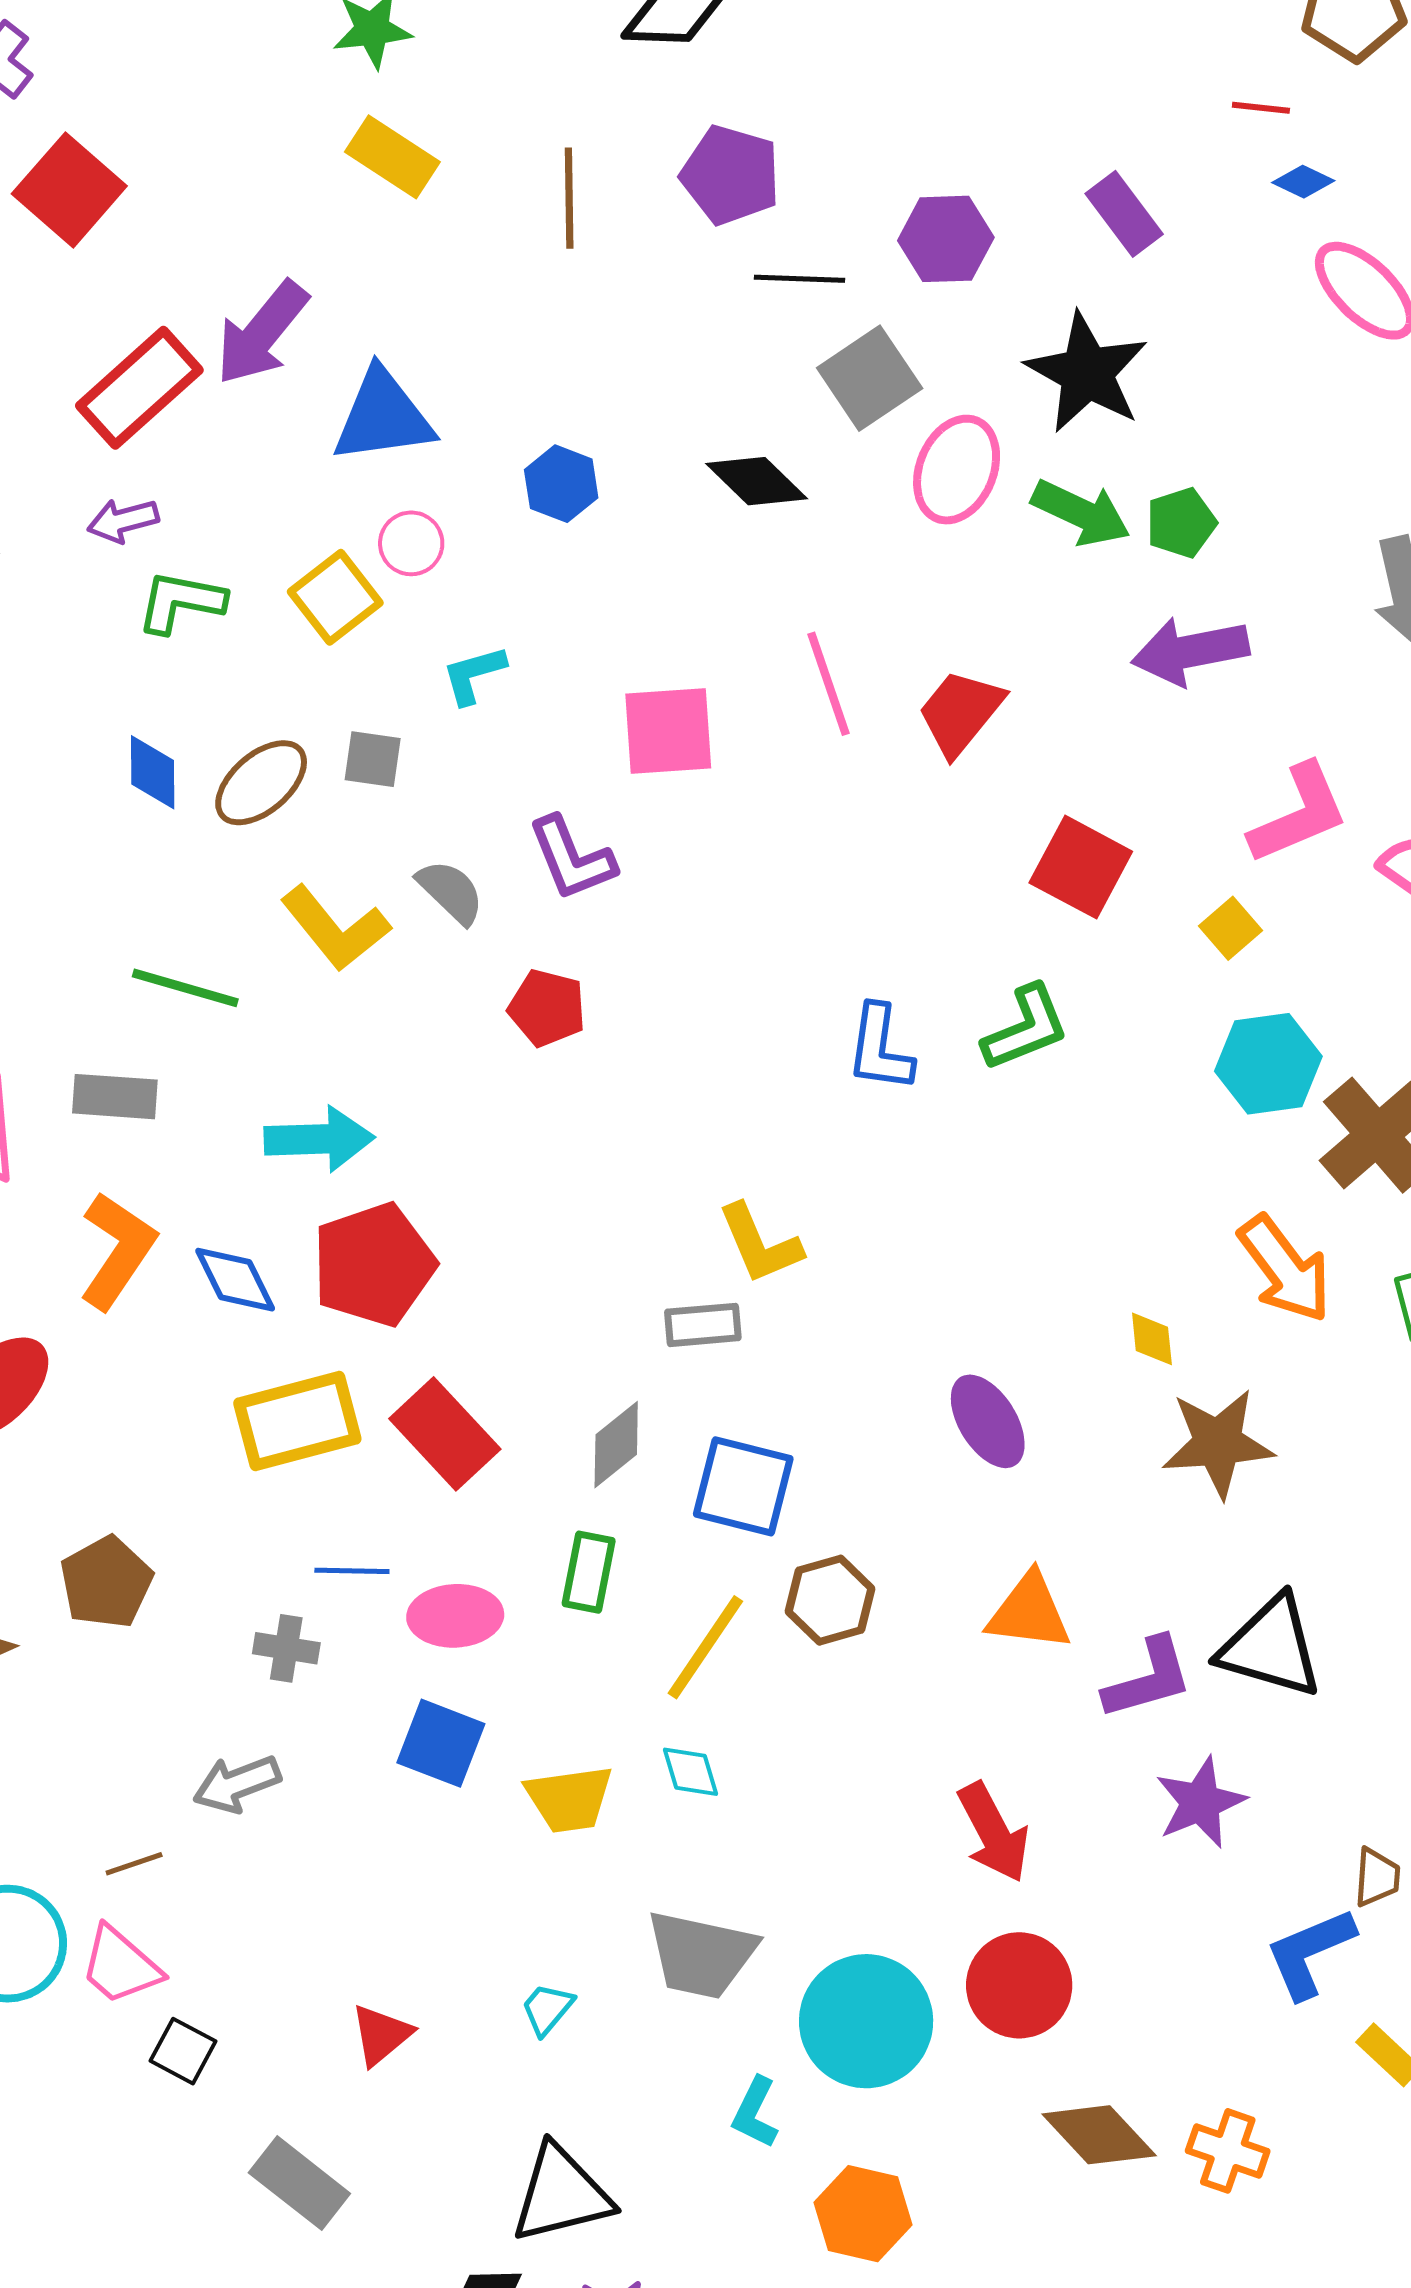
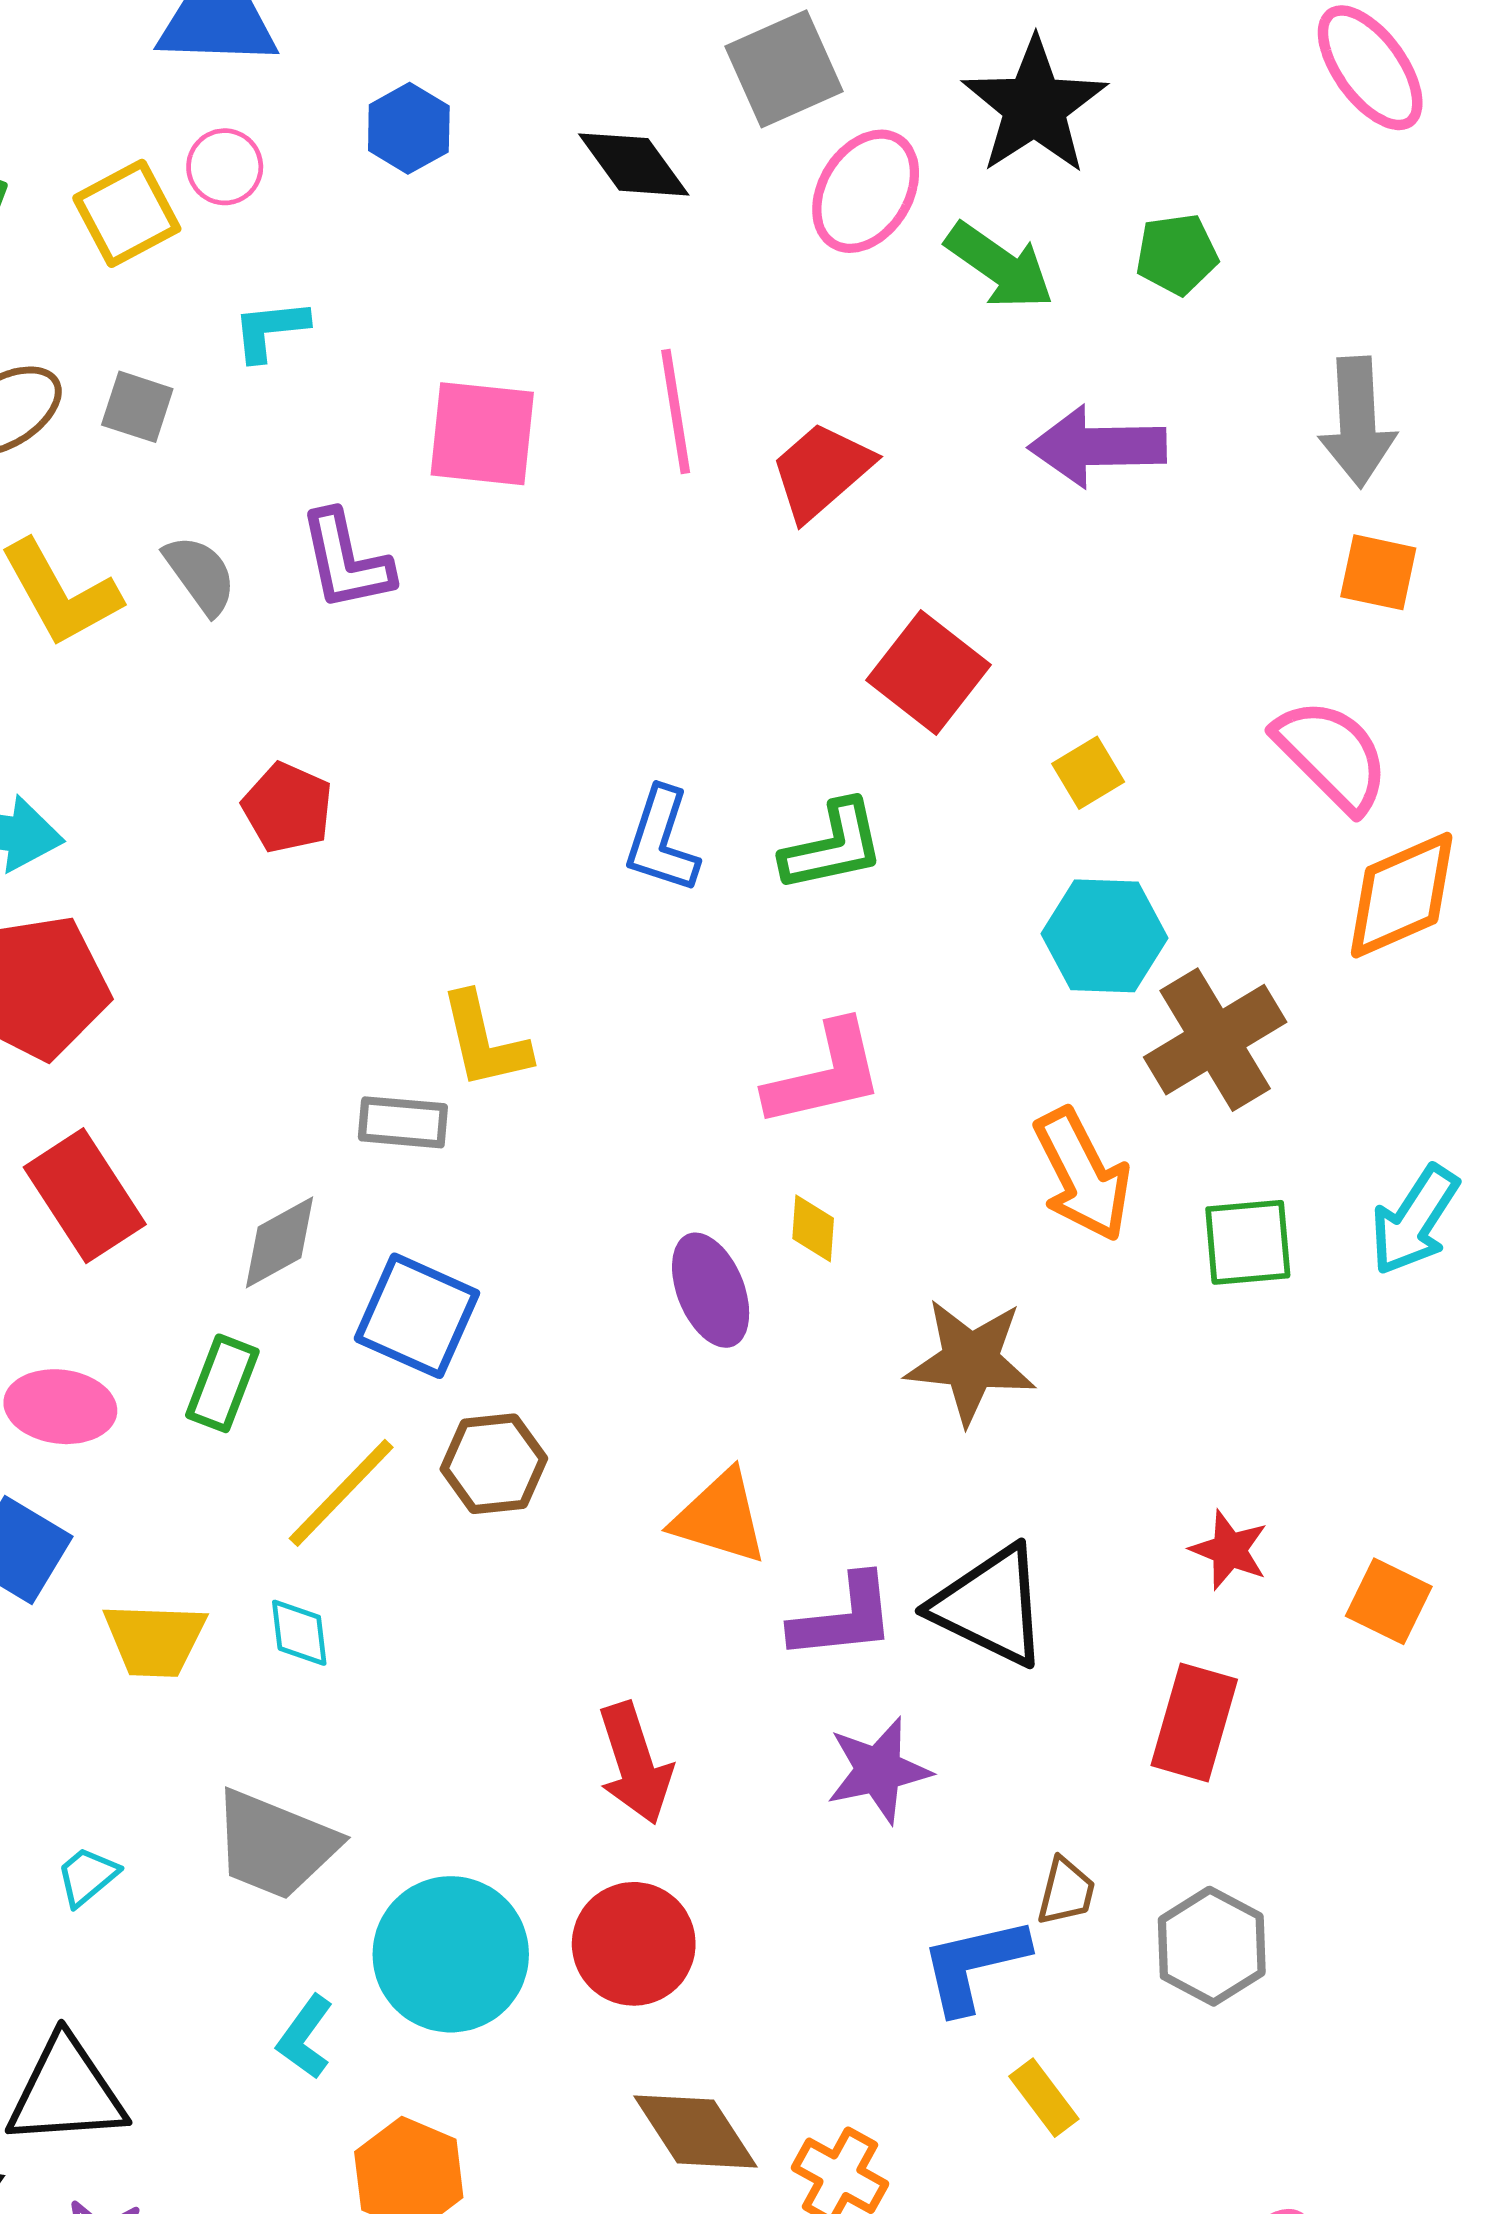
green pentagon: (1181, 523) -> (1177, 254), moved
pink L-shape: (1299, 814) -> (825, 1075), moved
red pentagon: (547, 1008) -> (288, 808), moved
yellow diamond: (1152, 1339) -> (813, 1228), moved

